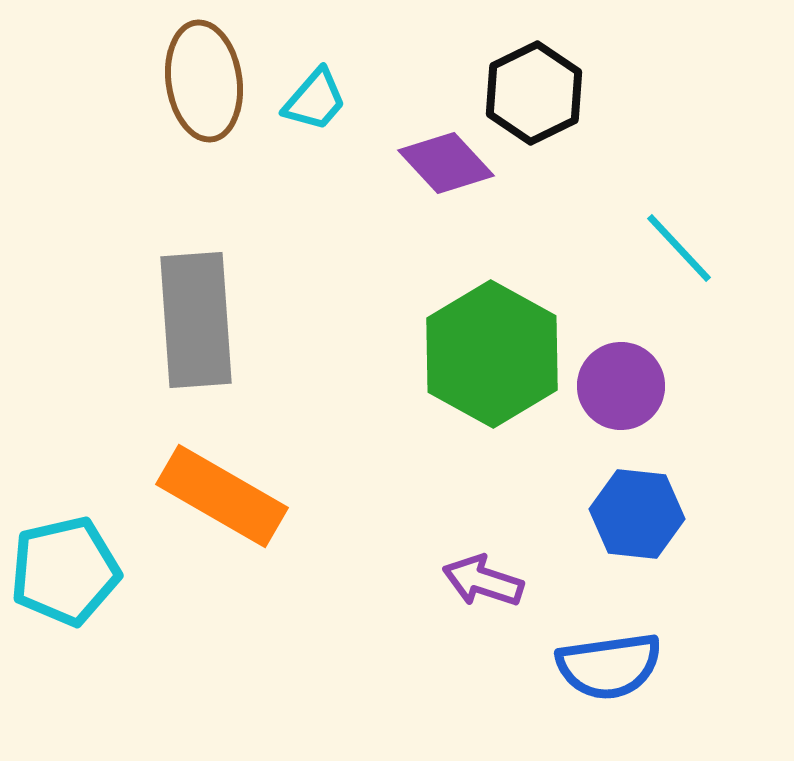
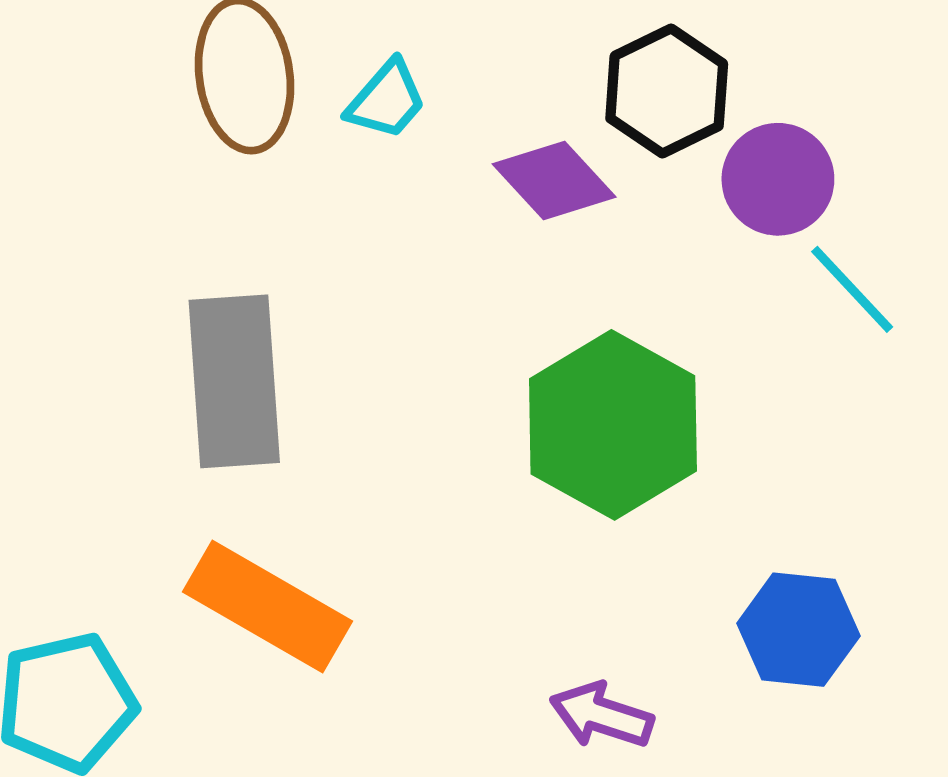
purple circle: (621, 386) -> (778, 179), moved

